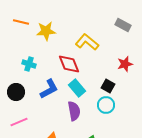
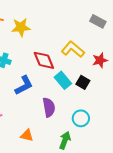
yellow L-shape: (87, 42) -> (73, 49), moved
cyan rectangle: (77, 88) -> (63, 80), moved
cyan circle: (106, 105) -> (81, 118), moved

